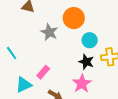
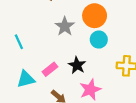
cyan circle: (90, 40) -> (99, 40), moved
black star: (86, 62) -> (77, 65), moved

